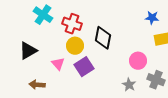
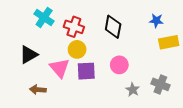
black diamond: (103, 38) -> (113, 27), moved
pink circle: (138, 61) -> (119, 65), moved
pink triangle: (58, 64) -> (60, 68), size x1.5
purple square: (84, 67) -> (86, 71), turned 30

